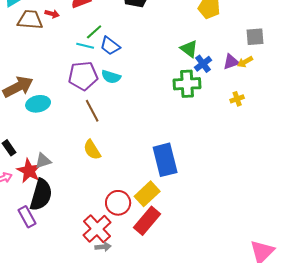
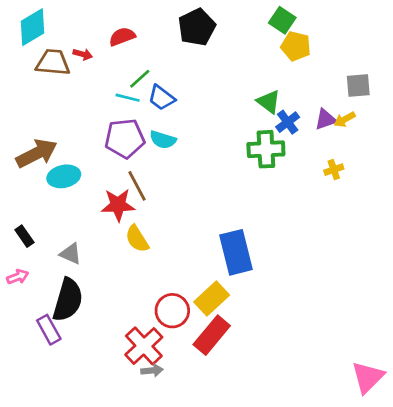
gray triangle: (43, 161) -> (71, 254), turned 42
red star: (29, 171) -> (118, 205), moved, turned -30

